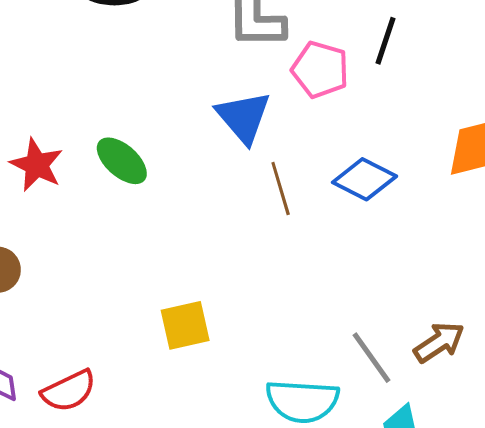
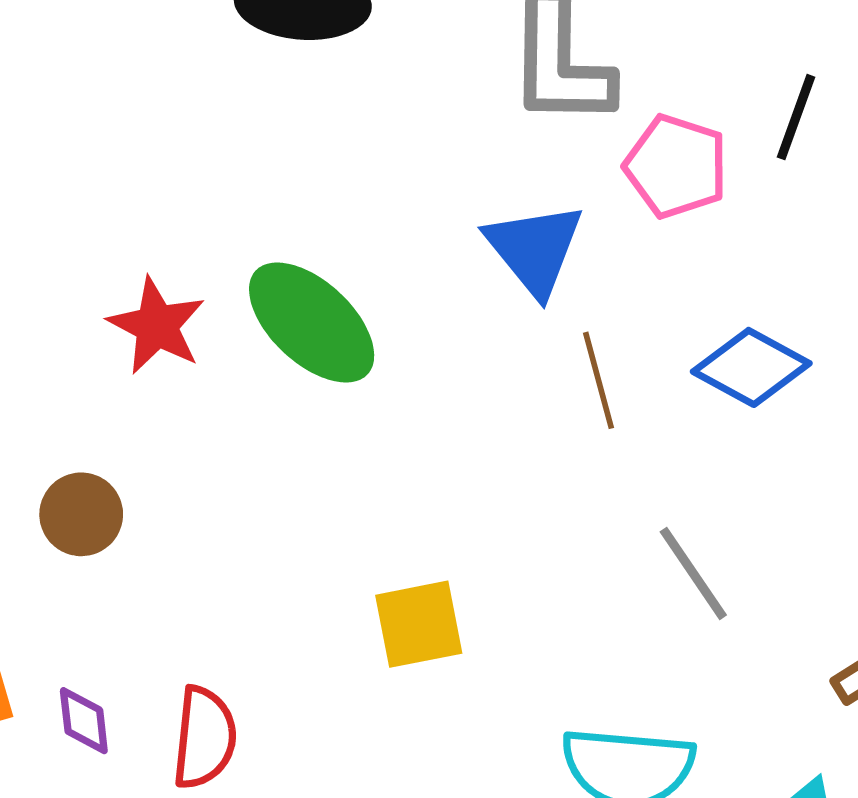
green ellipse: (122, 161) -> (312, 322), size x1.4
gray line: (372, 358) -> (693, 573), moved
red semicircle: (69, 391) -> (204, 738), turned -60

